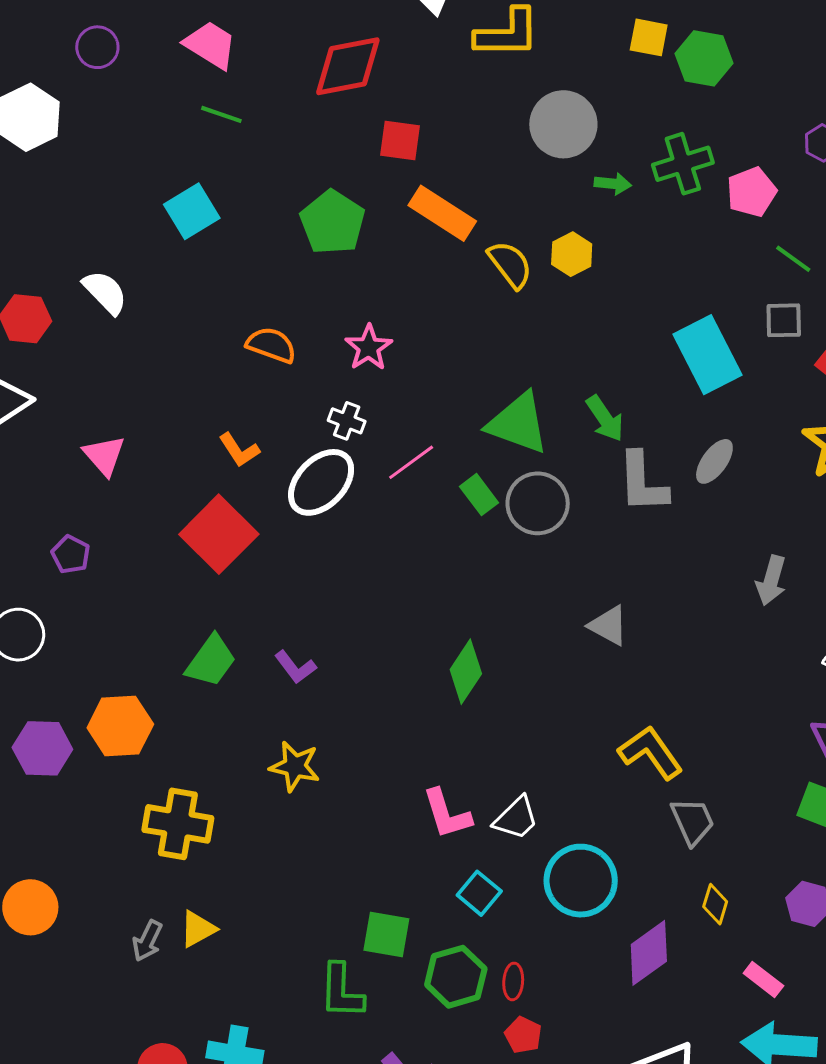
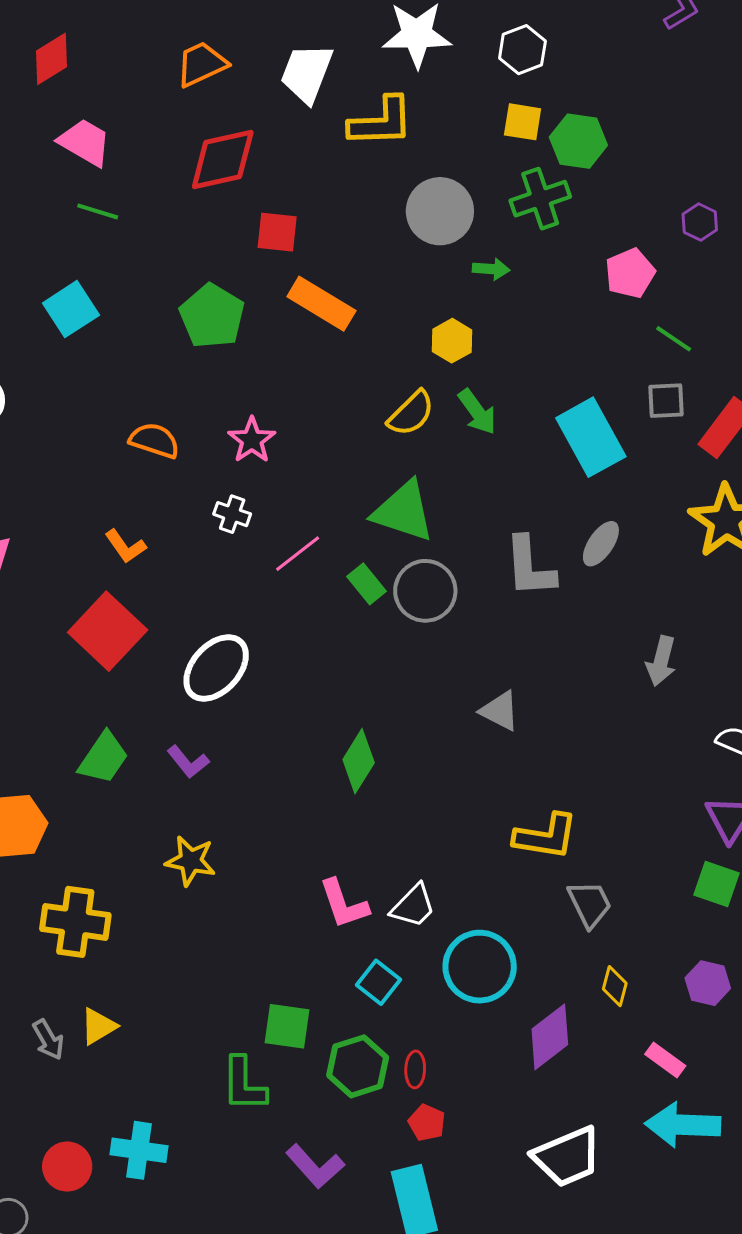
green cross: (683, 164) -> (540, 199), moved
yellow semicircle: (510, 265) -> (411, 413), moved, turned 84
green arrow: (605, 418) -> (477, 412), moved
white ellipse: (321, 482) -> (216, 668), moved
yellow L-shape: (651, 752) -> (546, 836), turned 136
gray arrow: (147, 941) -> (48, 1040), turned -54

